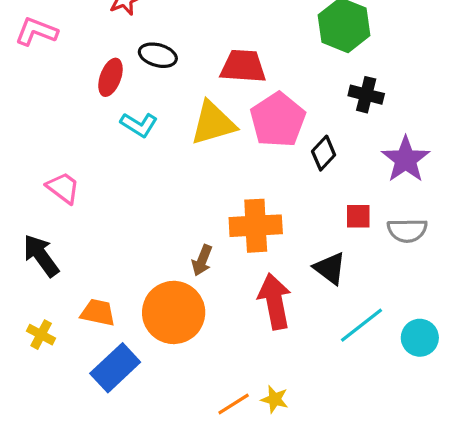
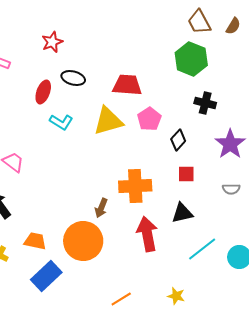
pink pentagon: (278, 120) -> (149, 119), size x0.7
red square: (358, 216) -> (186, 174), moved
gray semicircle: (407, 230) -> (231, 189), size x0.7
black triangle: (330, 268) -> (182, 213), turned -50
yellow star: (275, 399) -> (176, 296), moved

